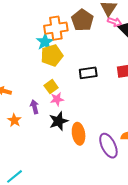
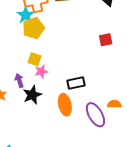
black rectangle: (88, 73) -> (76, 83), moved
yellow square: (51, 87) -> (35, 59), turned -32
black star: (59, 121) -> (32, 95), moved

